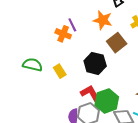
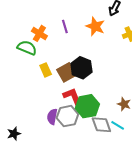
orange cross: (63, 34) -> (39, 33), moved
brown square: (117, 43) -> (66, 72), moved
green semicircle: (33, 65) -> (27, 48), moved

